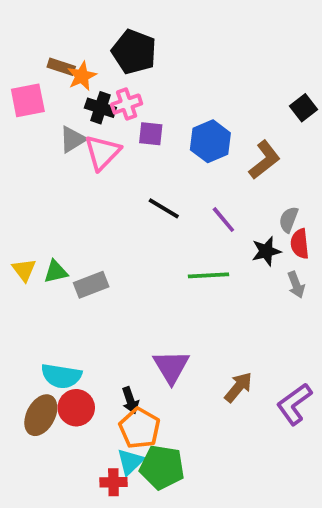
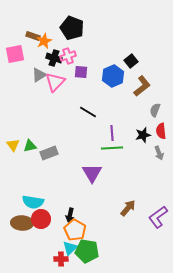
black square: (304, 108) -> (131, 61), moved
purple line: (223, 220) -> (112, 133), moved, turned 35
gray semicircle: (289, 220) -> (155, 110), moved
purple triangle: (171, 367) -> (92, 173), moved
black arrow: (130, 400) -> (70, 215), turned 32
brown ellipse: (41, 415) -> (22, 223), turned 65

